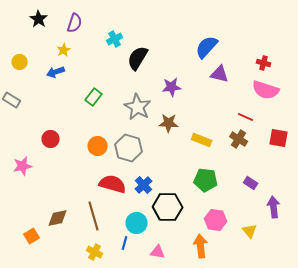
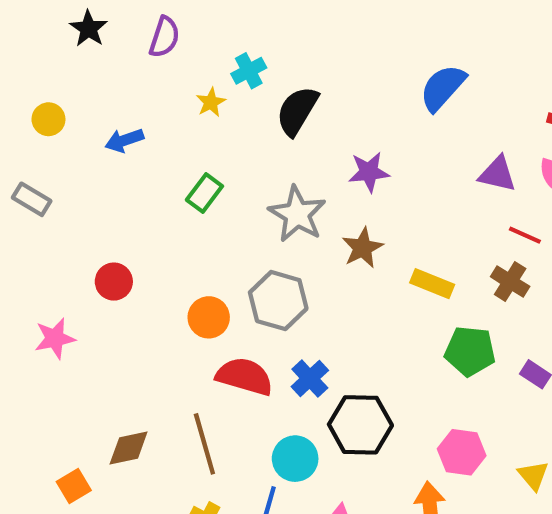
yellow star: (64, 50) -> (211, 102), moved
purple triangle: (220, 74) -> (497, 174), moved
brown star: (169, 123) -> (363, 248), turned -30
orange circle: (98, 146) -> (209, 317), moved
green pentagon: (206, 180) -> (470, 351), moved

